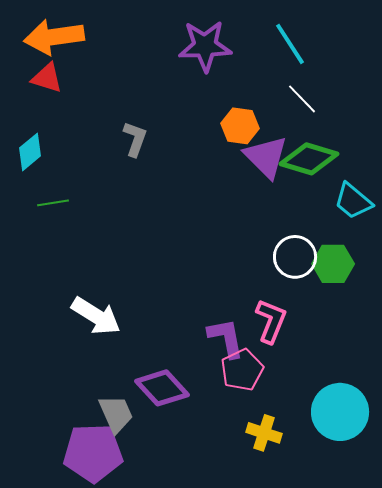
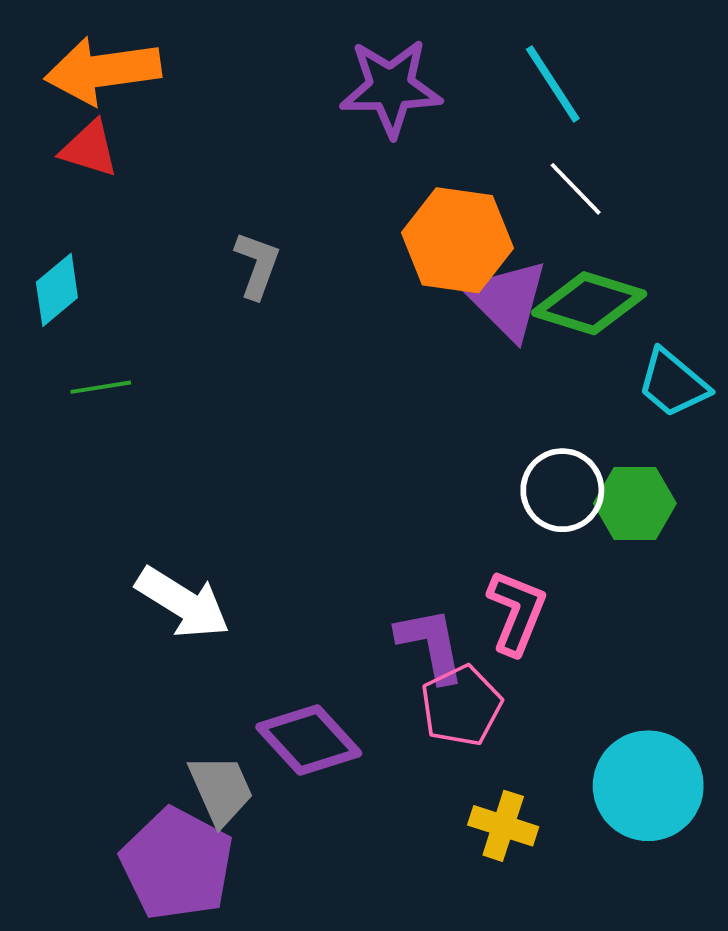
orange hexagon: (240, 126) -> (457, 240), size x1.5
purple pentagon: (93, 453) -> (177, 864), turned 30

